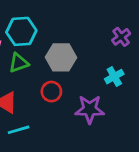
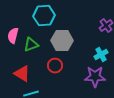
cyan hexagon: (21, 31) -> (44, 16), moved
purple star: (90, 109) -> (95, 77), moved

